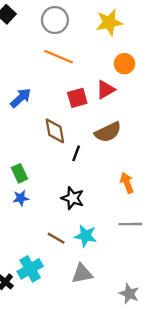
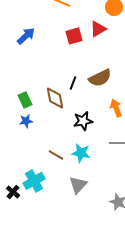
brown diamond: (55, 131) -> (55, 98), moved
brown semicircle: (108, 132) -> (100, 78), moved
black star: (73, 198) -> (83, 121), moved, turned -30
gray triangle: (82, 274) -> (78, 185), turned -36

